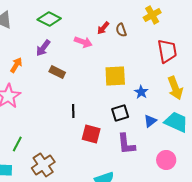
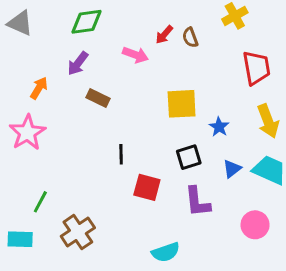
green diamond: (49, 19) -> (86, 22), turned -35

